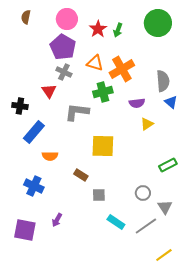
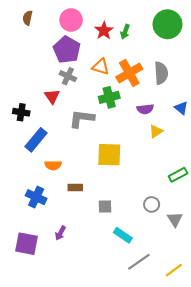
gray semicircle: (163, 81) -> (161, 73), moved
brown rectangle: (81, 175) -> (75, 187), moved, turned -32
gray line: (146, 226) -> (139, 262), moved

